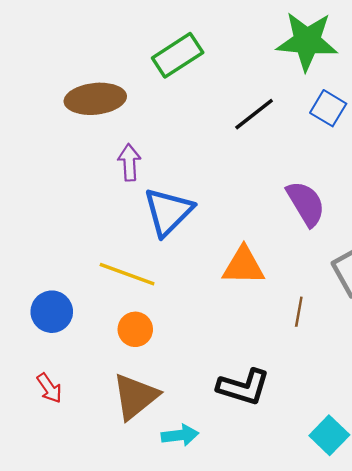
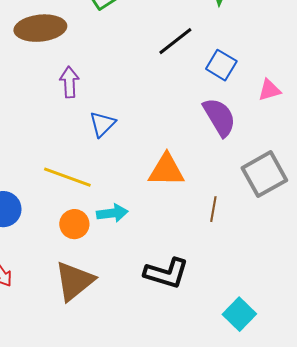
blue square: (328, 108) -> (221, 65), moved
blue triangle: (168, 212) -> (102, 124), size x0.6
cyan arrow: (180, 435) -> (112, 213), moved

